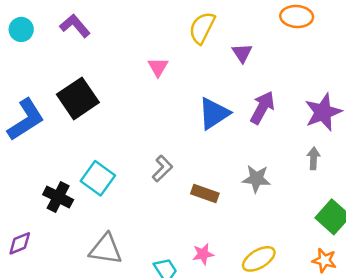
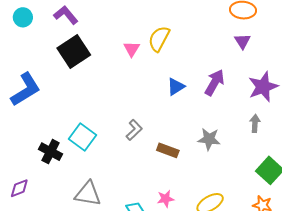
yellow semicircle: (202, 28) -> (159, 39), moved
purple triangle: (242, 53) -> (242, 41), moved
black square: (78, 98) -> (74, 51), moved
blue triangle: (214, 113) -> (176, 87), size x0.7

